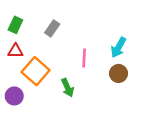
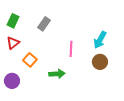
red triangle: (15, 51) -> (13, 43), turned -40
orange square: (36, 71) -> (30, 60), size x0.6
green arrow: (68, 88) -> (57, 74), turned -70

